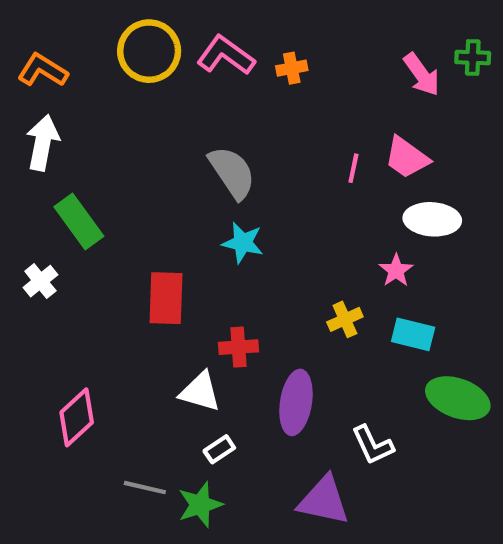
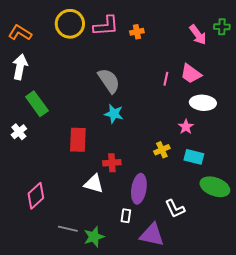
pink L-shape: (226, 55) -> (106, 26), turned 140
white rectangle: (219, 449) -> (126, 216), moved, turned -48

